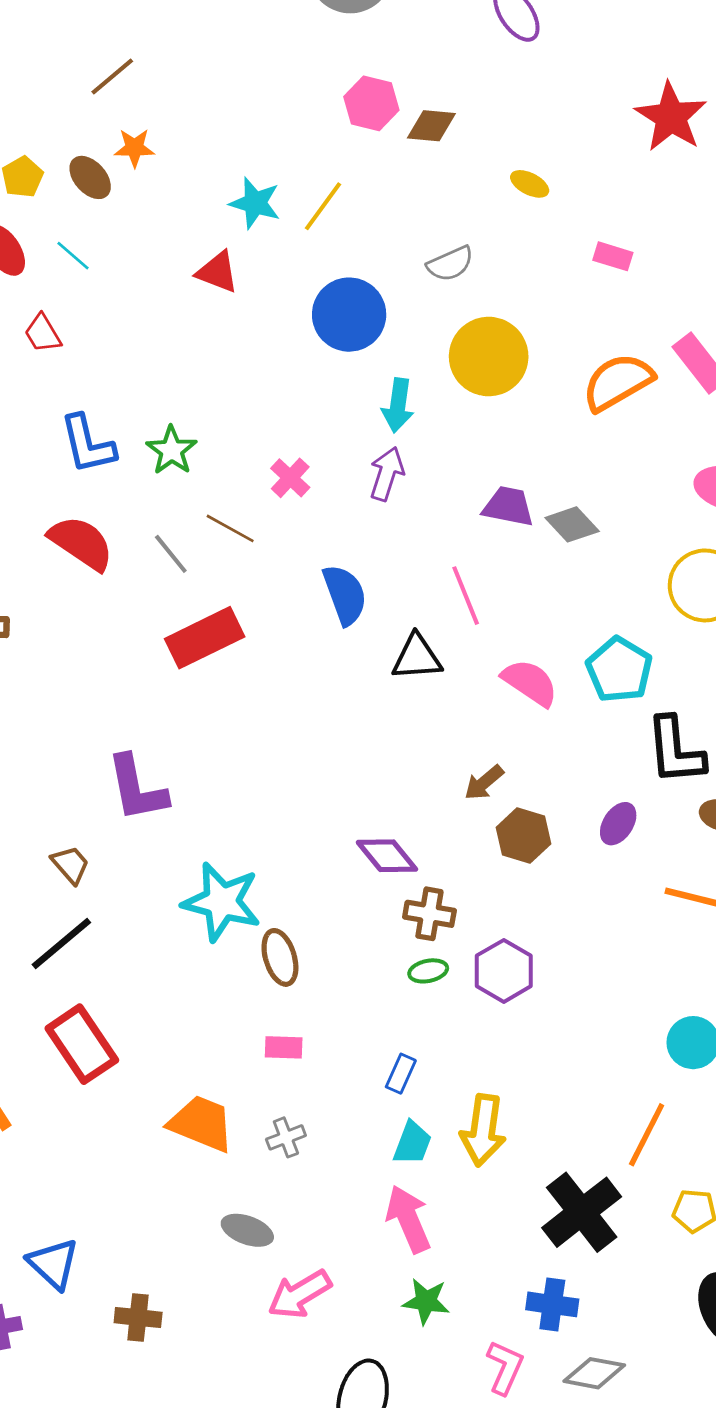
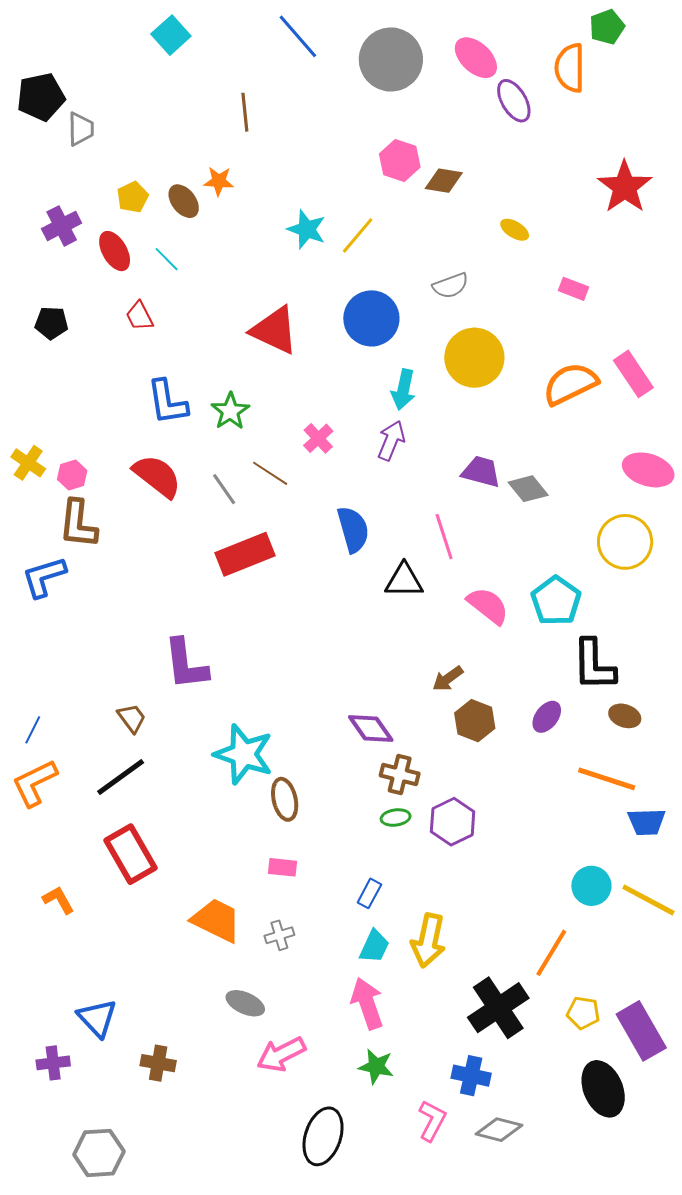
brown line: (112, 76) -> (245, 112), moved, turned -60
red triangle: (217, 272) -> (274, 330), moved, size x1.5

